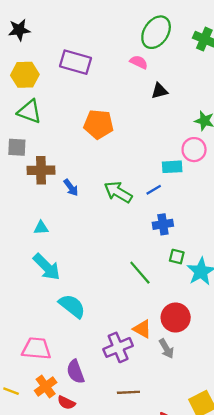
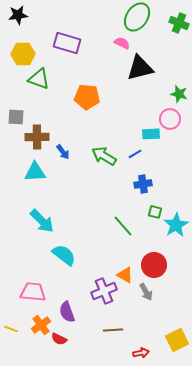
black triangle: (159, 91) -> (140, 68), size x1.8
green triangle: (29, 112) -> (39, 79), moved
cyan triangle: (41, 228) -> (35, 172), moved, size x1.6

